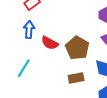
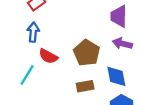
red semicircle: (50, 43) -> (48, 56), moved

